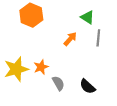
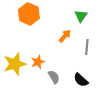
green triangle: (88, 17) -> (81, 16), turned 32
gray line: (98, 38) -> (87, 47), moved

